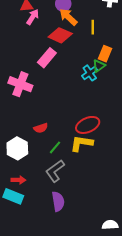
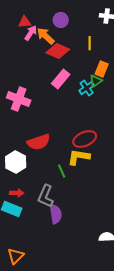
orange arrow: (68, 17) -> (46, 36), moved
pink rectangle: (47, 58) -> (61, 79), moved
red semicircle: (41, 128) -> (39, 142), size x1.6
green line: (55, 147) -> (62, 171), moved, turned -64
gray L-shape: (55, 171) -> (46, 196), moved, turned -30

